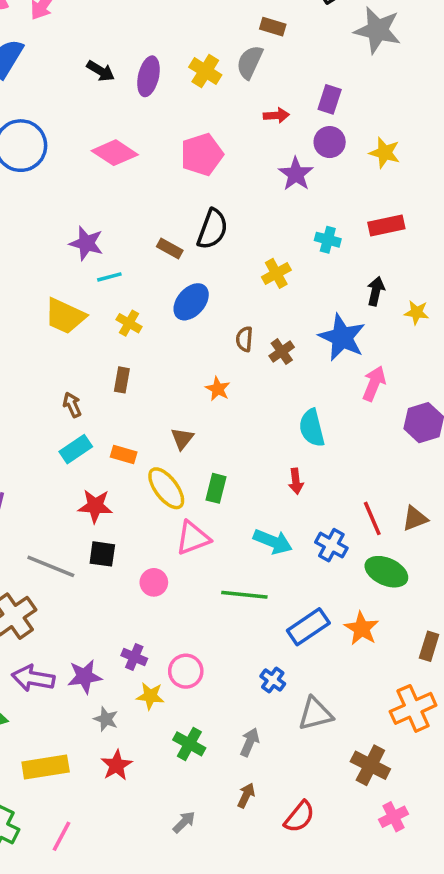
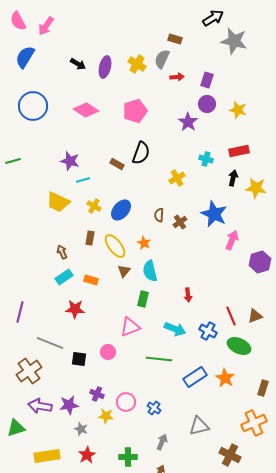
red arrow: (276, 115) -> (177, 77), moved
black arrow: (376, 291) -> (233, 178), moved
blue ellipse: (191, 302) -> (121, 210), moved
yellow star: (417, 312) -> (256, 188), moved, size x1.5
cyan semicircle: (312, 428) -> (150, 271), moved
yellow ellipse: (166, 488) -> (115, 246), moved
black square: (102, 554) -> (79, 359), moved
blue cross: (273, 680) -> (154, 408), moved
green cross: (189, 744) -> (128, 457), moved, turned -30

